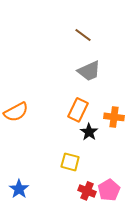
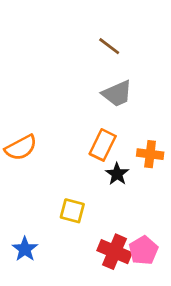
yellow square: (70, 162) -> (72, 211), moved
red cross: (87, 191) -> (114, 252), size x1.4

